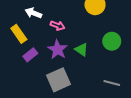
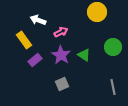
pink arrow: (57, 26) -> (61, 32), turned -48
gray square: (59, 80) -> (62, 84), size x0.6
gray line: (112, 83) -> (113, 87), turned 63

